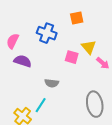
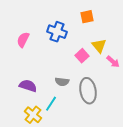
pink square: (72, 57) -> (82, 56), turned 32
purple semicircle: (23, 61) -> (28, 86), moved
gray ellipse: (95, 104) -> (88, 91), moved

